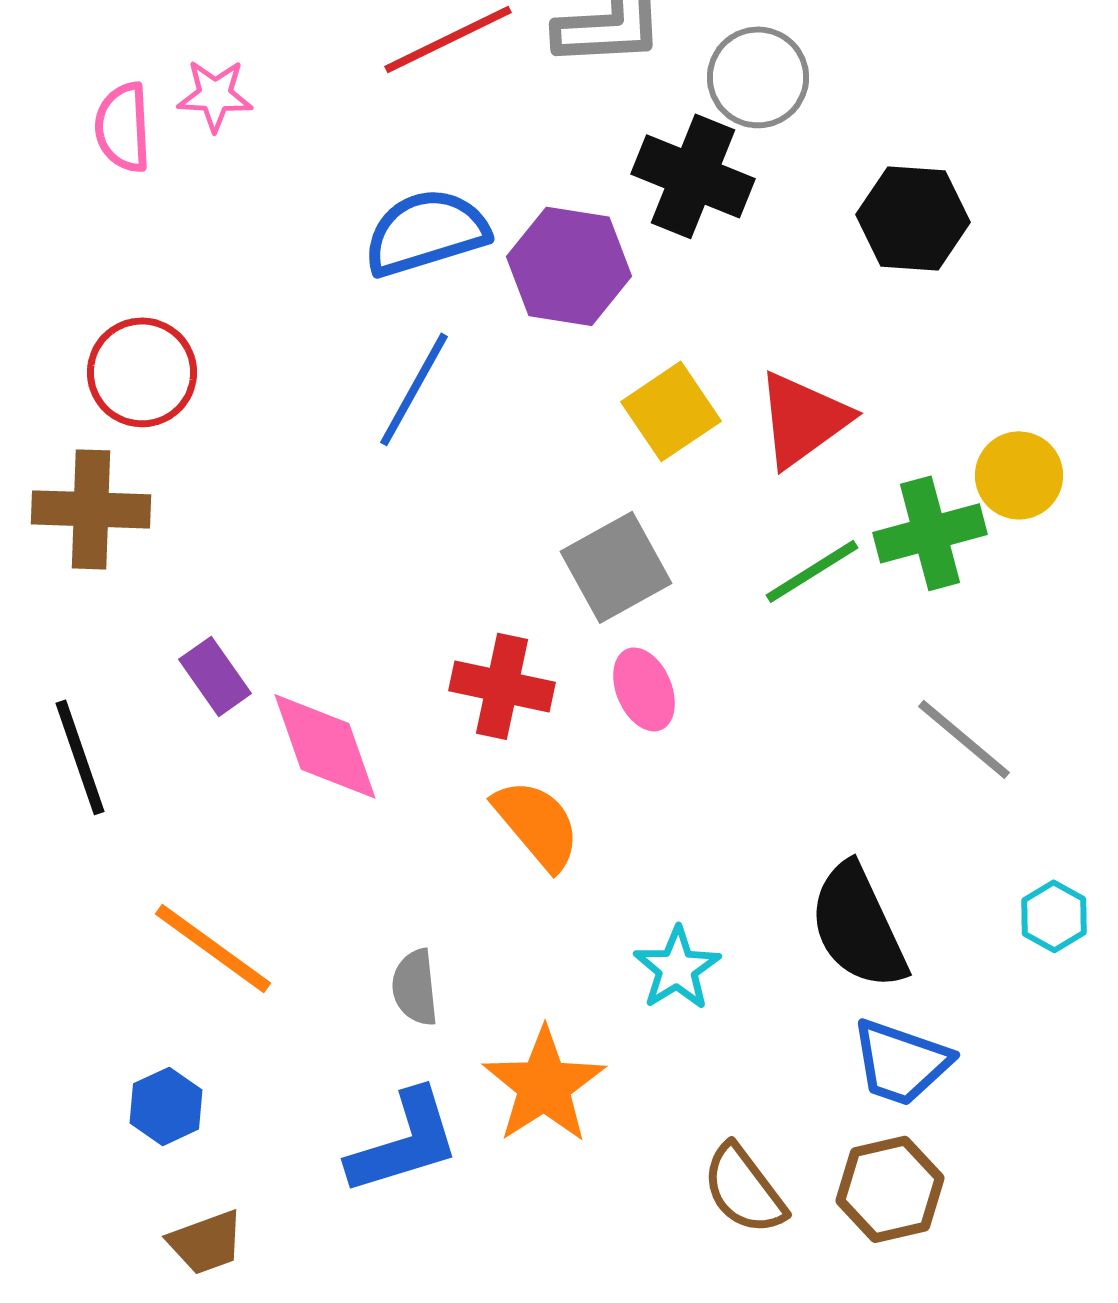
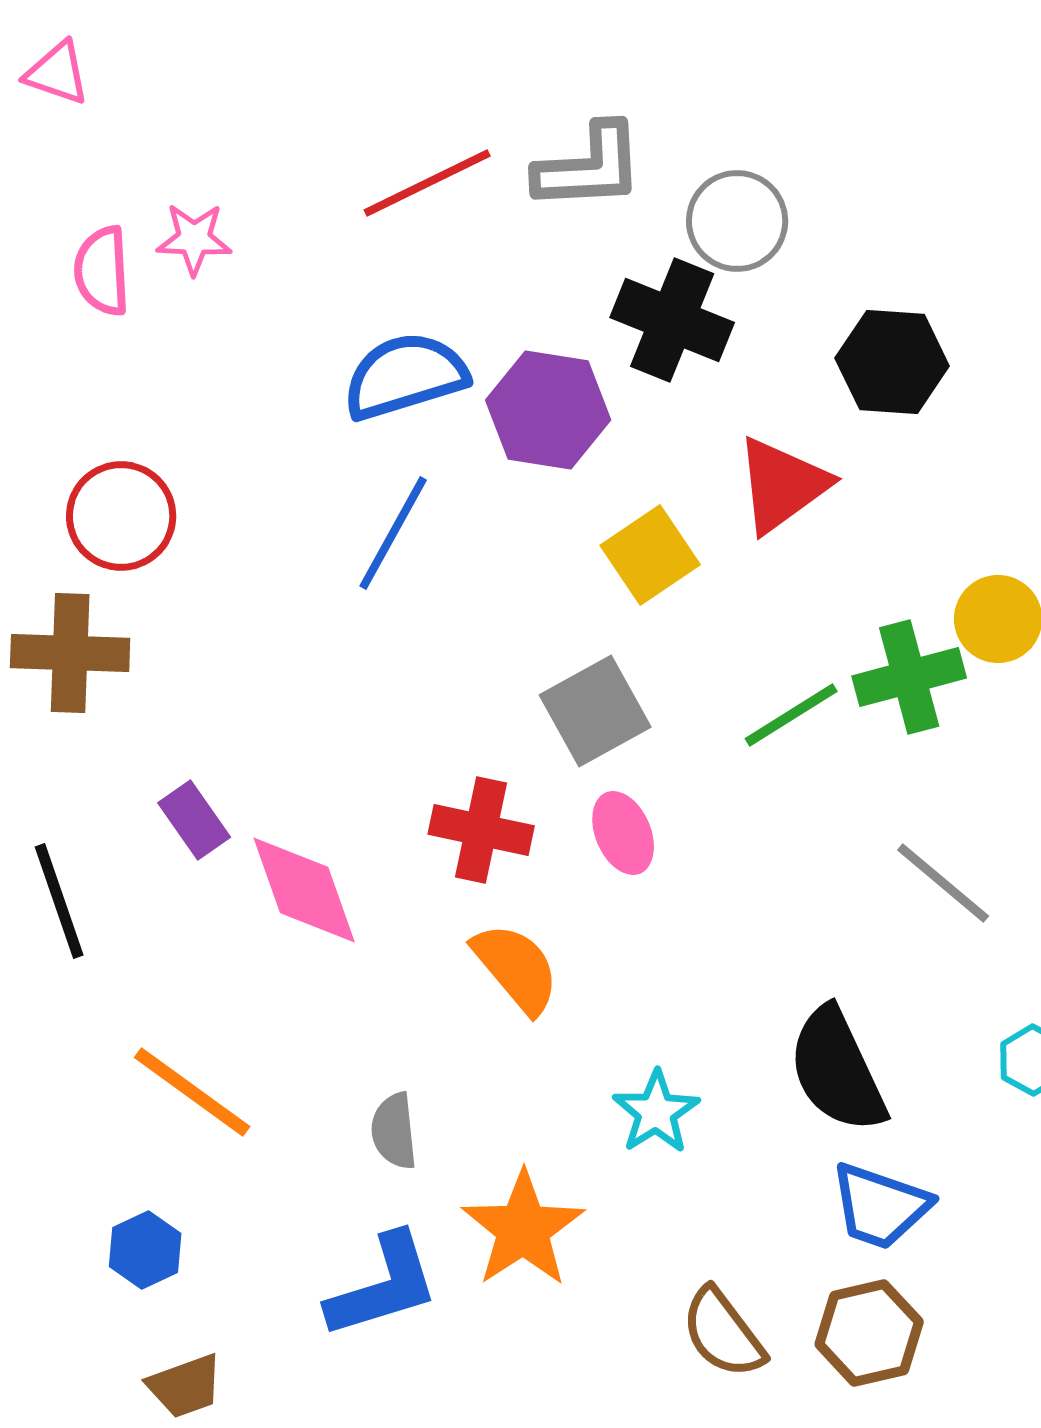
red triangle: (803, 419) -> (782, 485), moved

